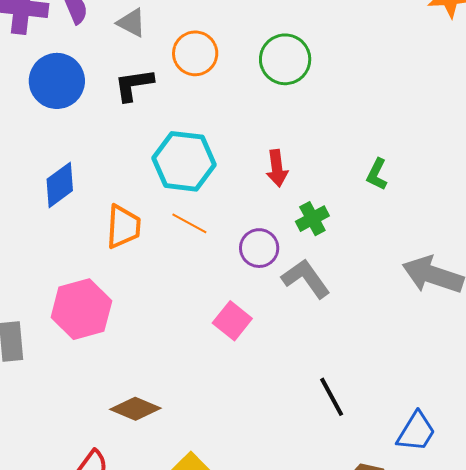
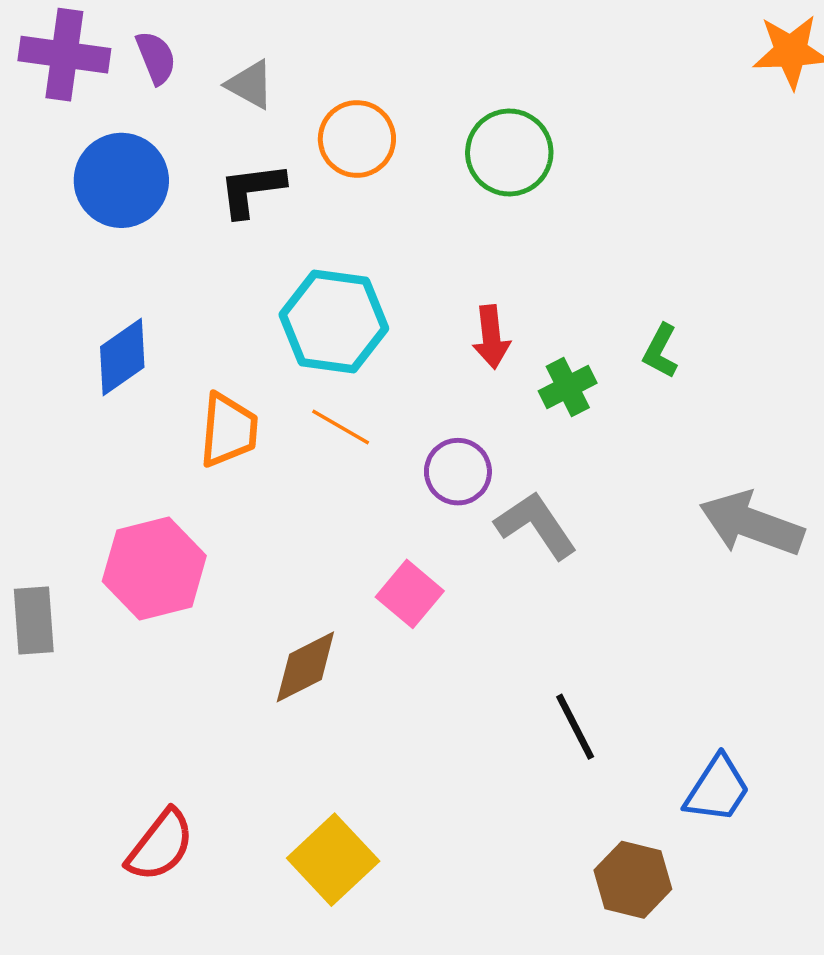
green cross: (312, 219) -> (568, 387), moved
brown diamond: (135, 409) -> (305, 667), moved, turned -51

